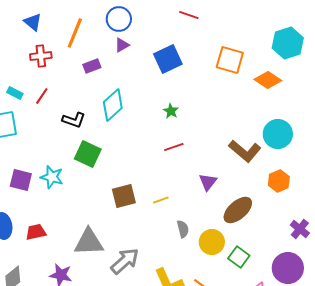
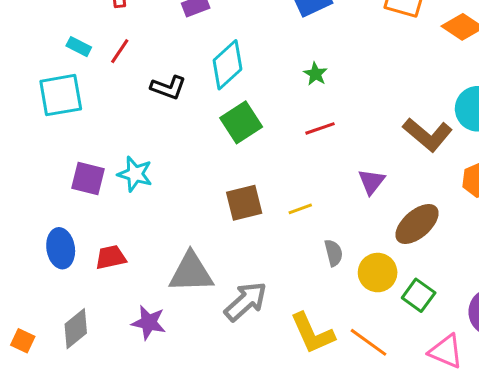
green square: (88, 154) -> (241, 122), moved, turned 32

